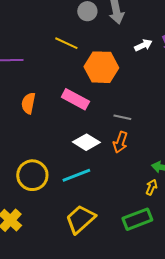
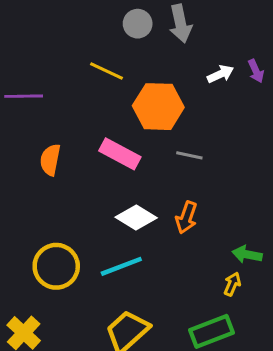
gray line: (122, 117) -> (189, 155), moved

